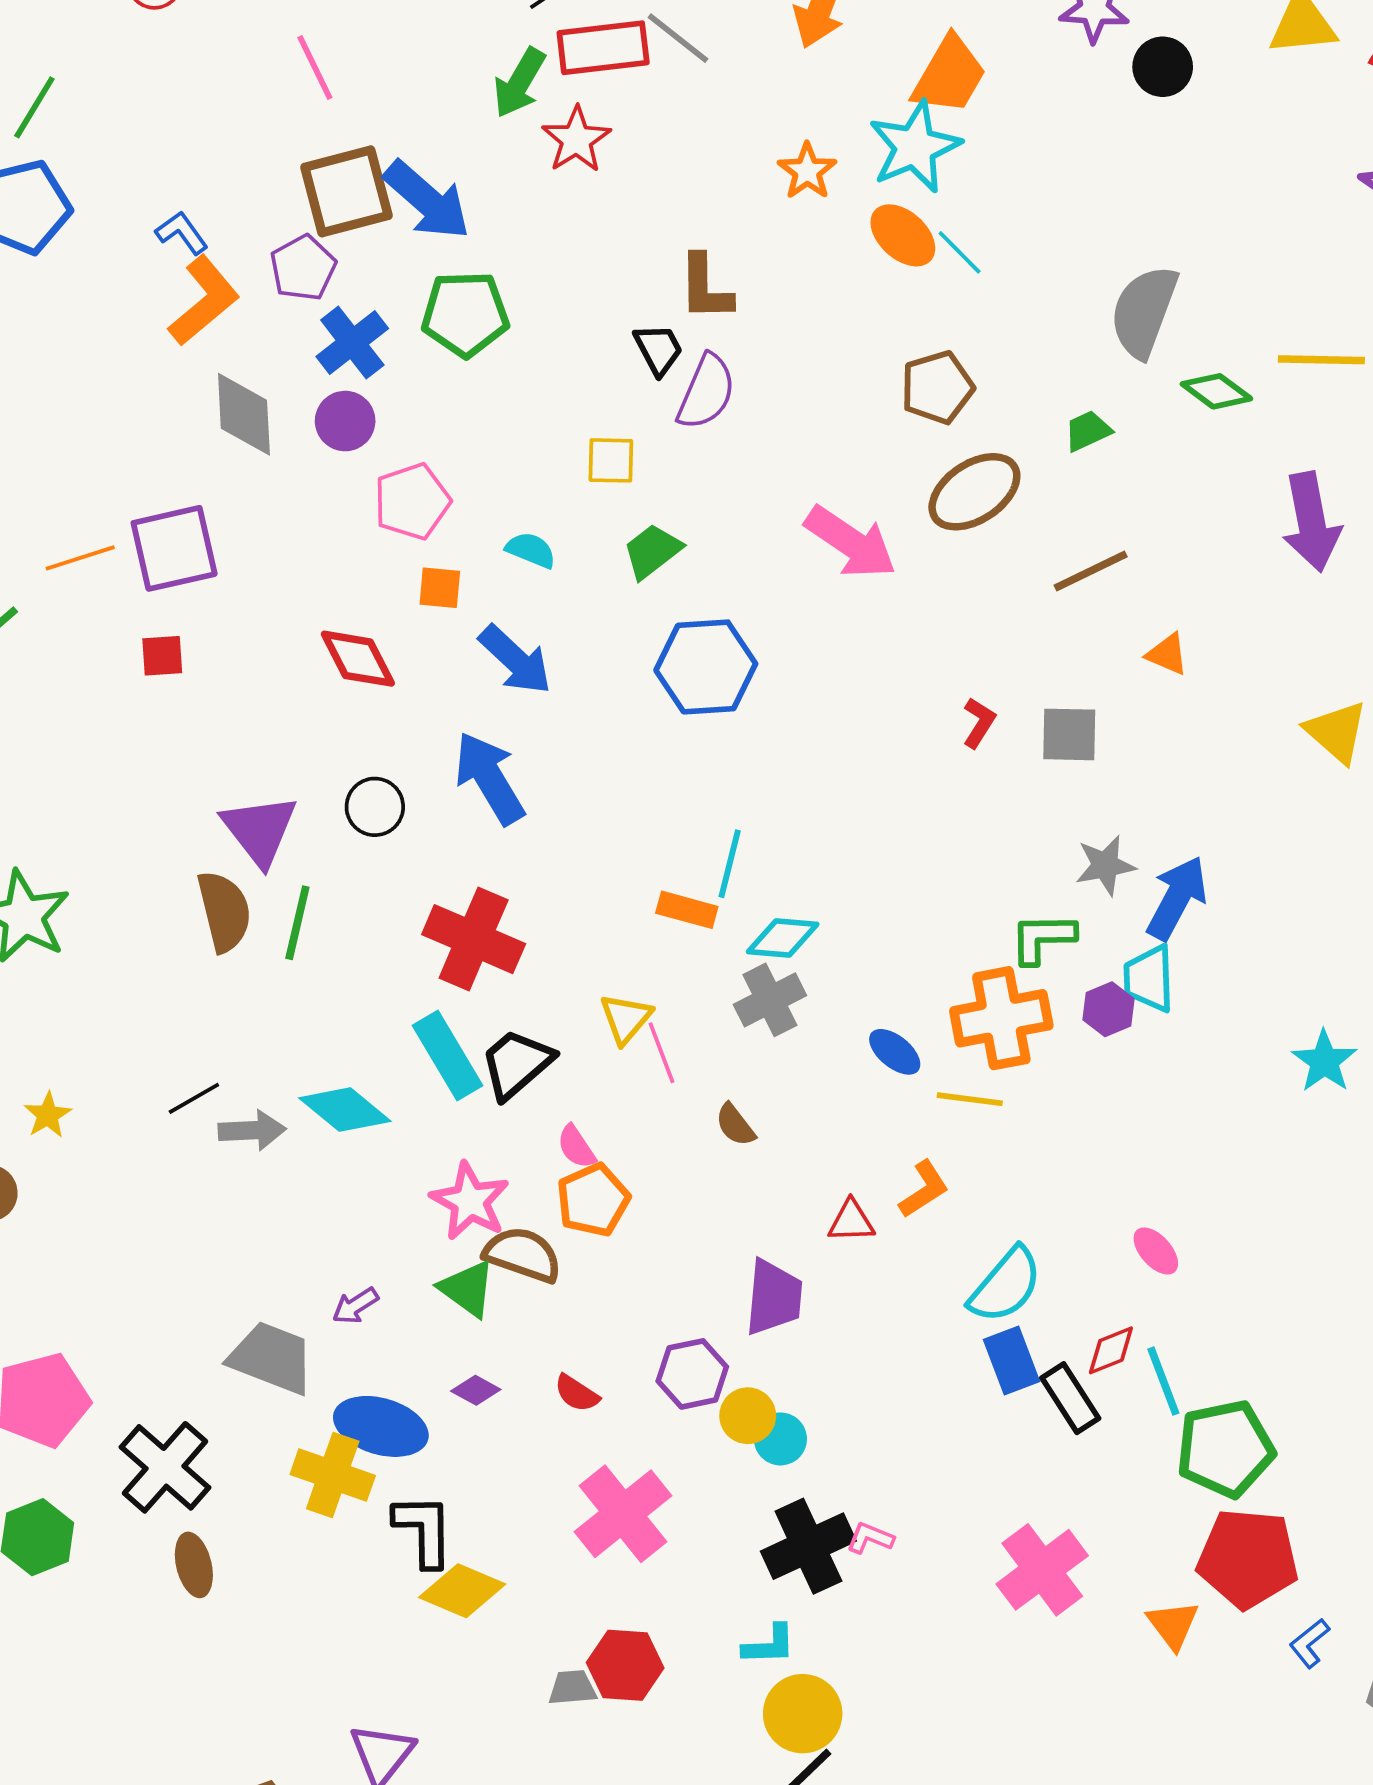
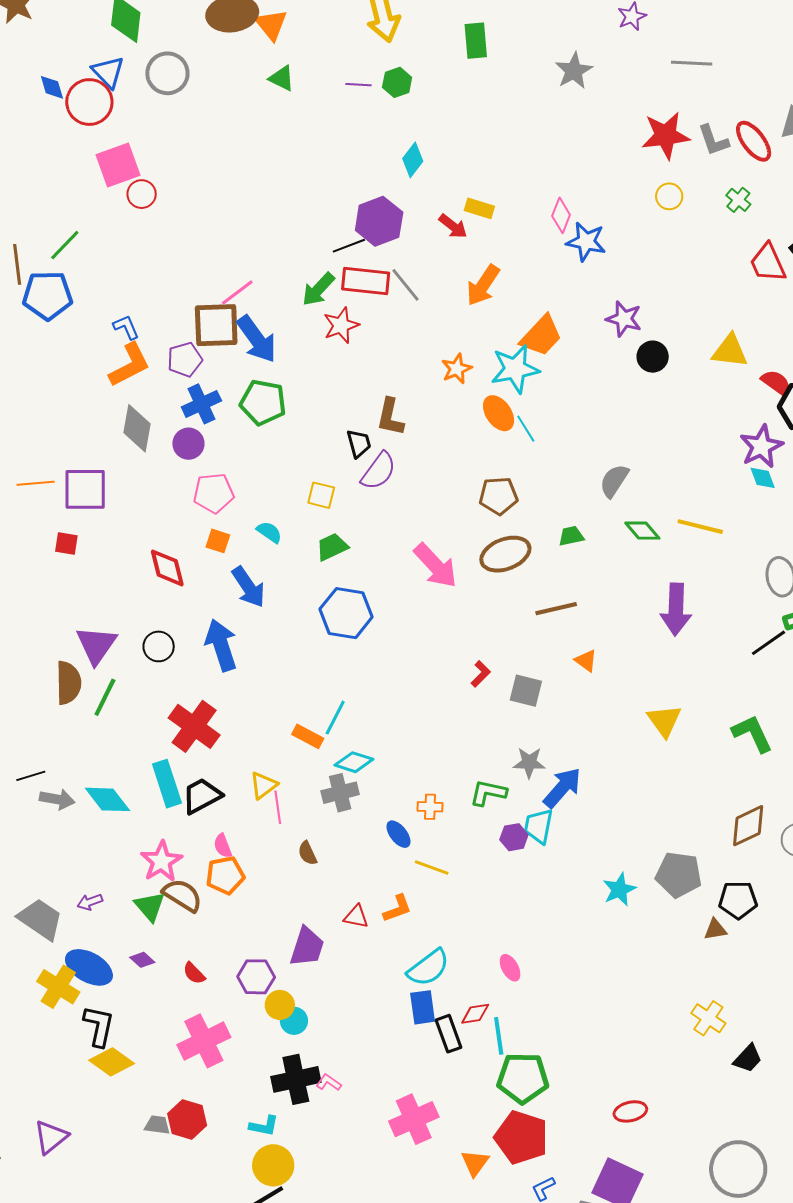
pink line: (315, 68) -> (237, 292), moved, turned 66
gray semicircle: (1144, 311) -> (614, 481), size x0.7
orange cross: (1001, 1018) -> (430, 807), moved, size x0.5

